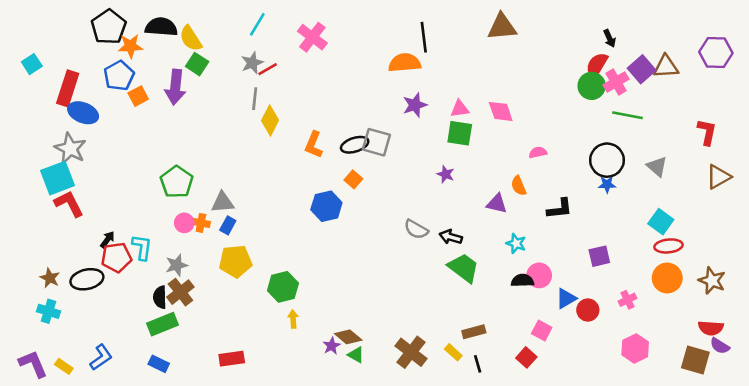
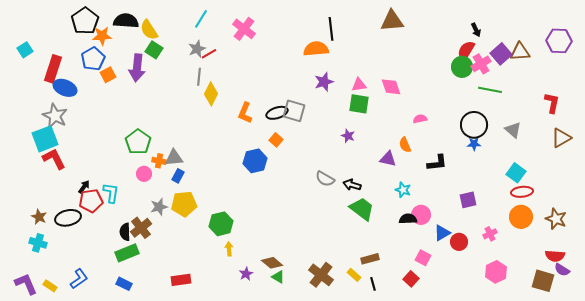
orange cross: (201, 223) -> (159, 161), moved
gray star: (177, 265) -> (159, 207), moved
purple star: (332, 346) -> (246, 274), moved

